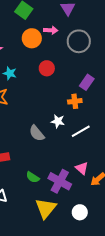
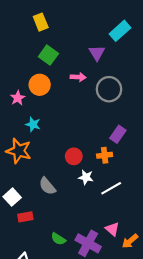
orange circle: (32, 38) -> (40, 85), moved
red circle: (47, 68) -> (74, 156), moved
gray semicircle: (37, 133) -> (47, 186), moved

